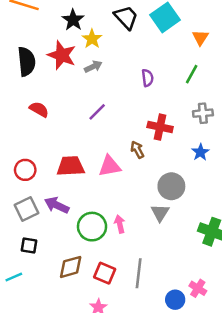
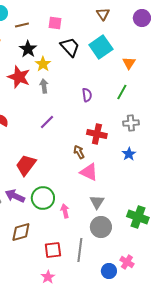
gray arrow: (93, 67) -> (44, 86), turned -72
red trapezoid: (71, 166) -> (26, 165), turned -50
pink triangle: (110, 166) -> (89, 172), moved, turned 36
gray circle: (171, 186) -> (101, 227), moved
green circle: (92, 227) -> (43, 198), moved
brown diamond: (71, 267) -> (21, 232), moved
red square: (105, 273) -> (53, 250), turned -30

